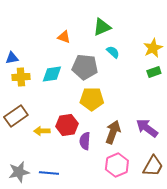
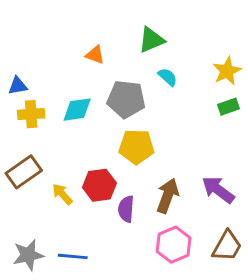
yellow arrow: (42, 131) -> (62, 194), turned 49

